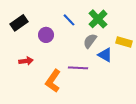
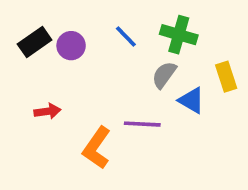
green cross: (98, 19) -> (179, 35), turned -30
purple circle: (46, 35) -> (71, 46), moved
yellow rectangle: (124, 42) -> (226, 77), turned 56

